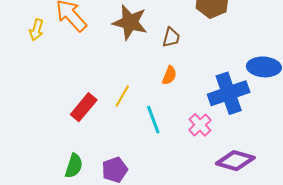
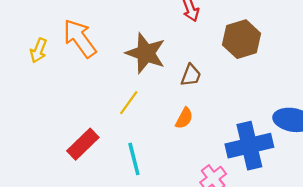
yellow line: (122, 96) -> (129, 103), moved
cyan line: (153, 120) -> (134, 159), moved

